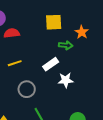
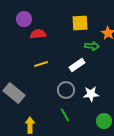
white star: (66, 80) -> (91, 94), moved
gray circle: (27, 89) -> (66, 90), moved

